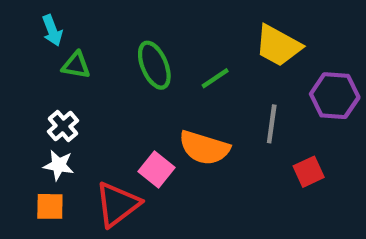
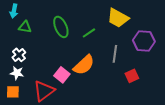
cyan arrow: (52, 30) -> (14, 11), turned 32
orange semicircle: (204, 148) -> (84, 65), turned -60

